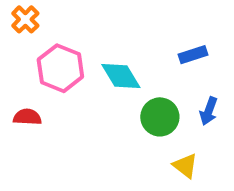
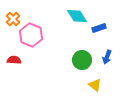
orange cross: (25, 19) -> (13, 19), moved
cyan diamond: (121, 76) -> (77, 16), moved

